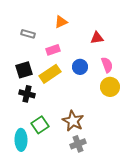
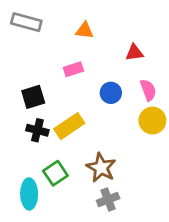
orange triangle: (61, 22) -> (84, 30), turned 32
gray rectangle: (28, 34) -> (26, 22), moved, size x1.5
yellow rectangle: (50, 74) -> (69, 126), moved

